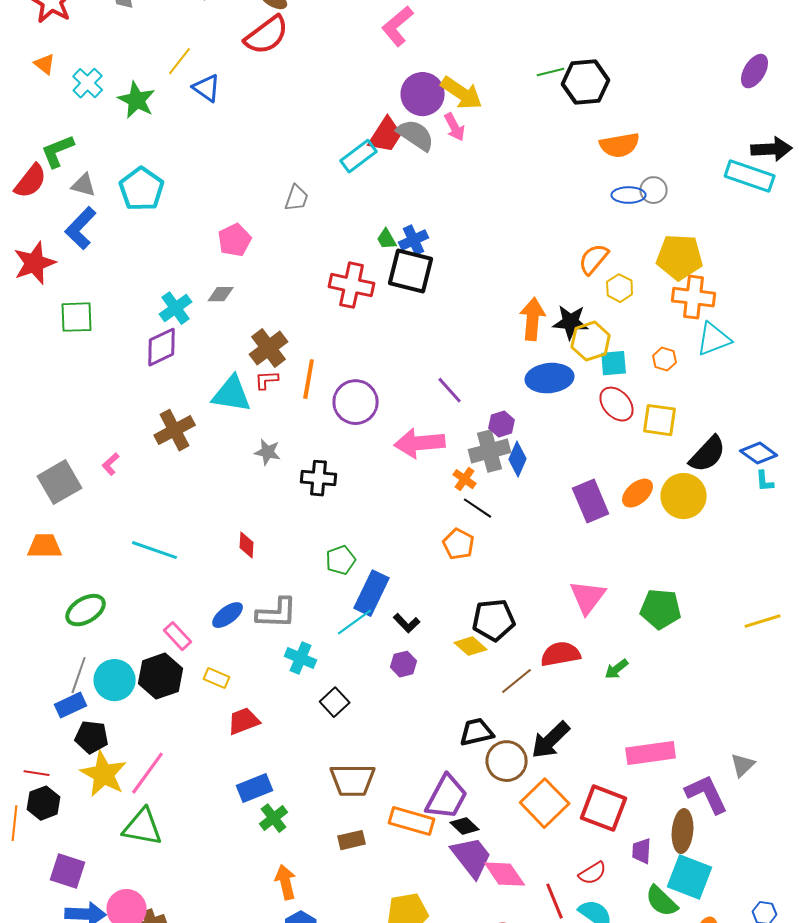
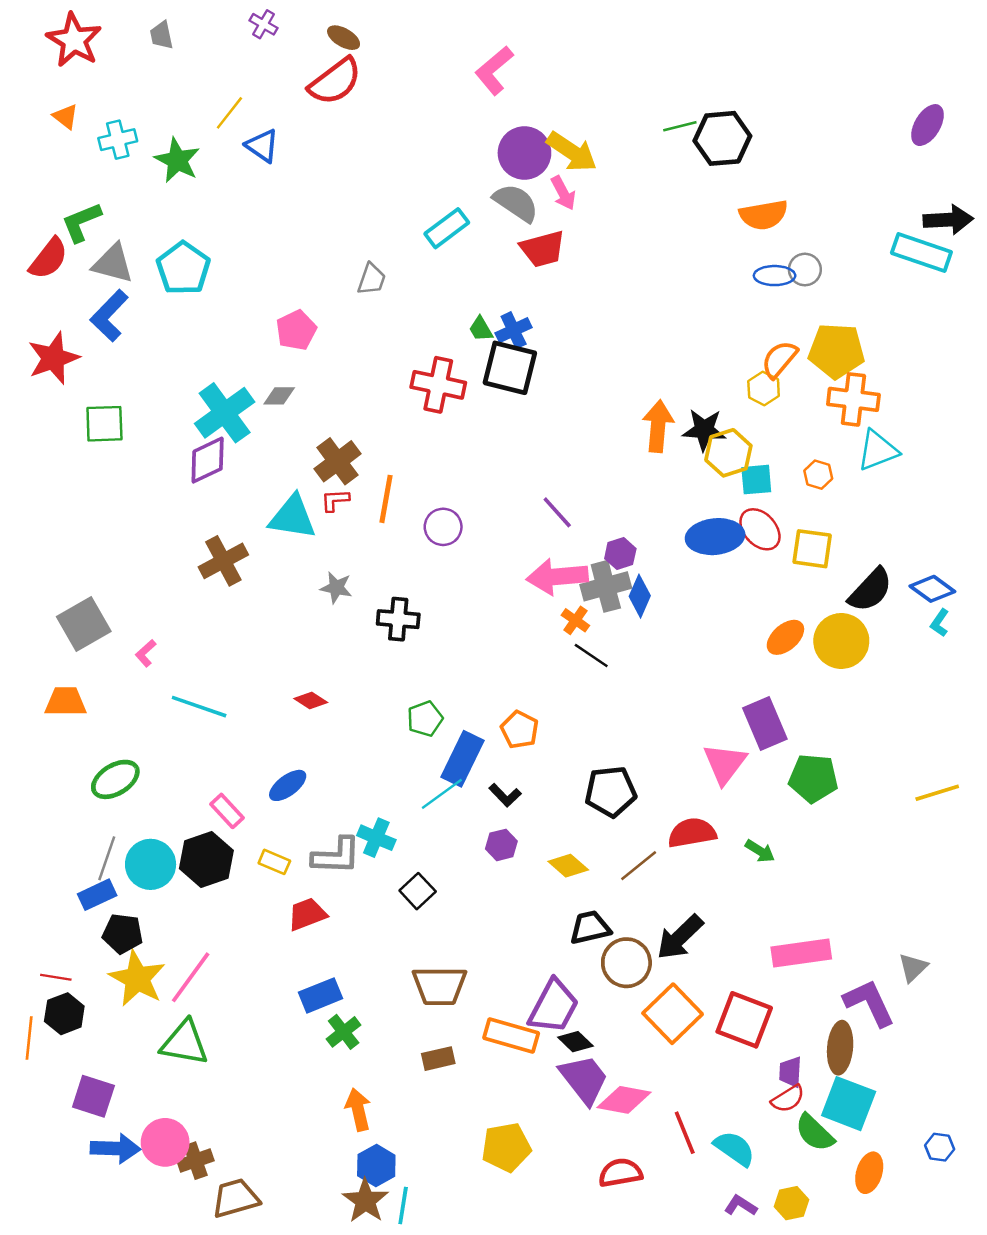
cyan cross: (88, 83) -> (118, 140), turned 32
red trapezoid: (386, 135) -> (543, 249), moved, turned 42
gray triangle: (84, 185) -> (113, 263), size x1.4
orange semicircle: (594, 259) -> (779, 359), moved
cyan cross: (176, 308) -> (225, 413), size x1.5
blue ellipse: (550, 378) -> (715, 537), moved
purple circle: (356, 402) -> (443, 527), size x0.7
pink arrow: (420, 443) -> (557, 577), moved
pink L-shape: (111, 464) -> (146, 653), moved
cyan L-shape: (765, 481) -> (940, 623), turned 40
purple rectangle: (591, 501) -> (765, 724), moved
orange pentagon: (459, 544) -> (520, 730), moved
red diamond: (247, 545) -> (311, 700), turned -60
gray L-shape: (277, 613) -> (336, 856), moved
yellow diamond: (471, 646) -> (568, 866), moved
green arrow: (617, 669) -> (760, 851), turned -110
red semicircle: (593, 873) -> (788, 1099), moved
pink diamond: (505, 874) -> (624, 1100), turned -45

